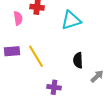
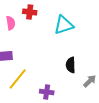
yellow line: (36, 56) -> (18, 79), moved, turned 70

